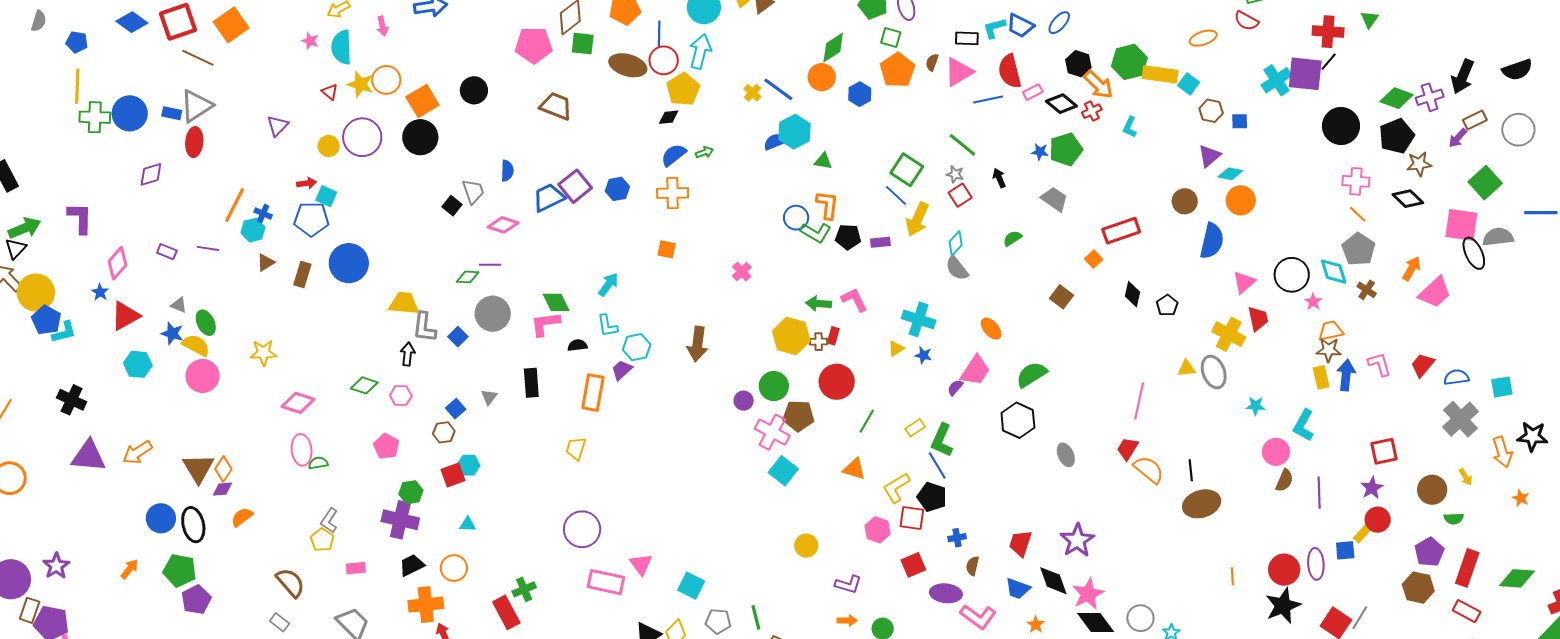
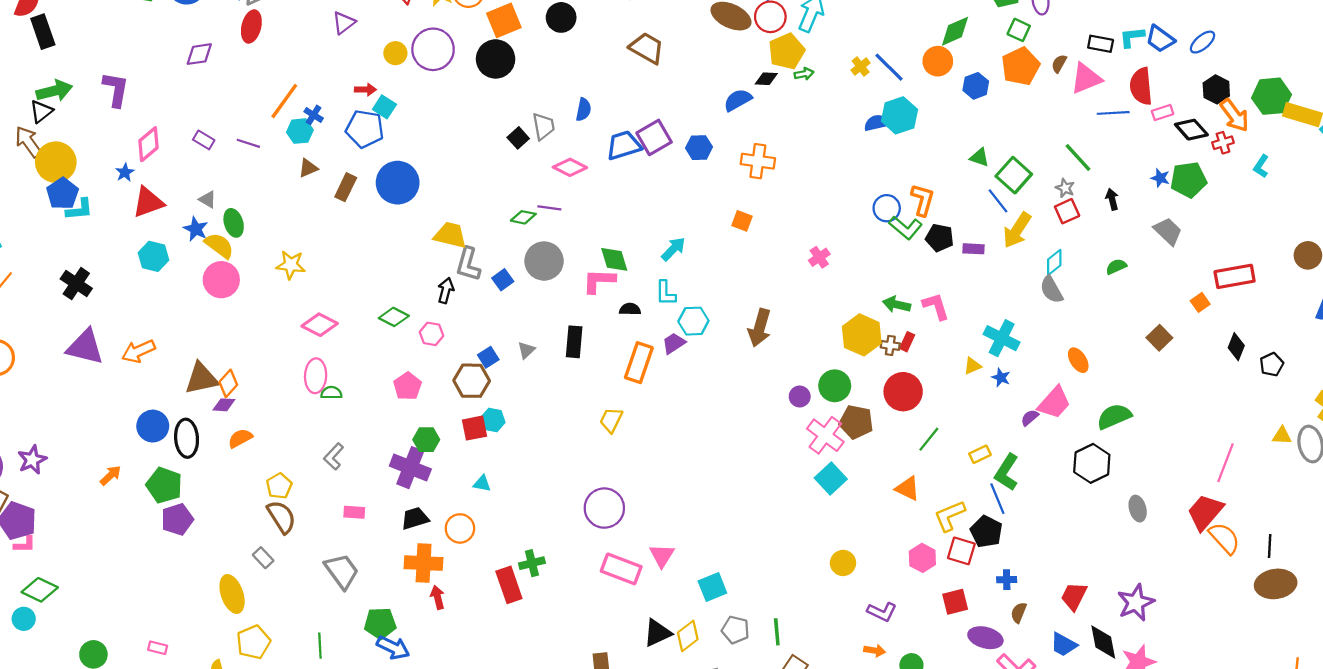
green arrow: (704, 152) -> (804, 74), moved
blue semicircle: (674, 155) -> (738, 100), moved
green triangle: (823, 161) -> (979, 157), moved
brown hexagon: (444, 432) -> (472, 381), size x1.5
red trapezoid: (1128, 449) -> (1205, 512), size x1.5
brown triangle: (198, 468) -> (201, 378), turned 40
yellow pentagon: (322, 540) -> (279, 486), moved
cyan square: (691, 586) -> (712, 587), turned 32

